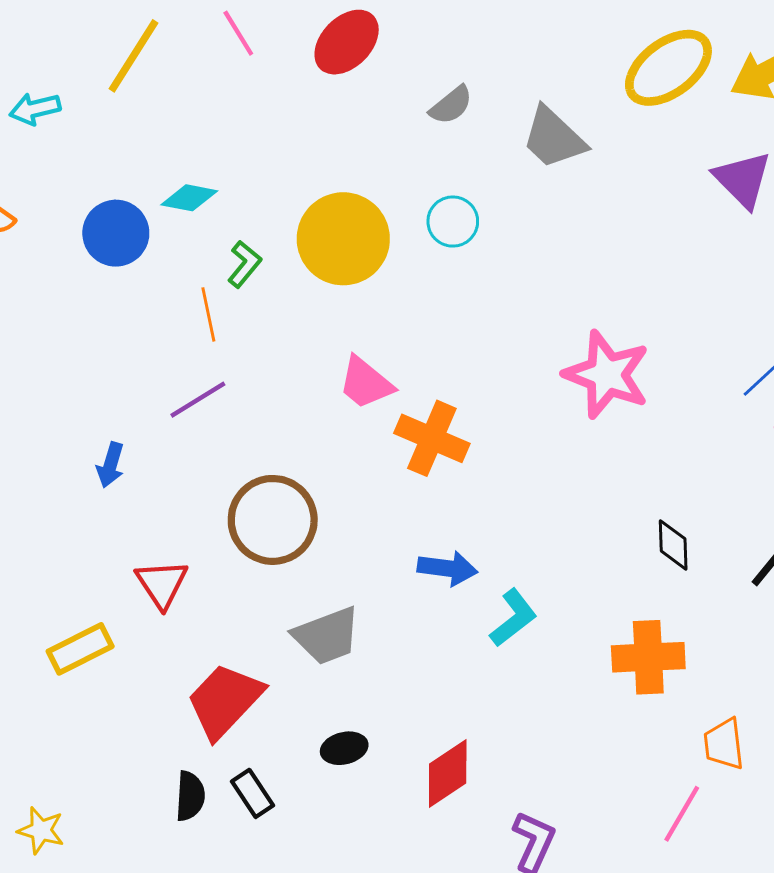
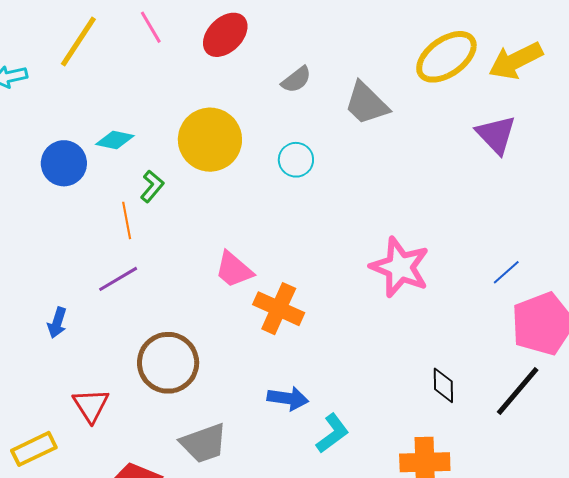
yellow circle: (343, 239) -> (210, 140), moved

